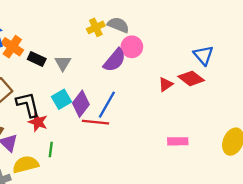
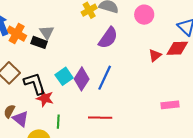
pink circle: (132, 47) -> (144, 15), moved
gray triangle: (63, 63) -> (47, 32), moved
red diamond: (191, 78) -> (177, 48), turned -35
red line: (95, 122) -> (100, 118), moved

